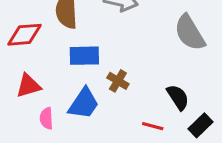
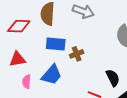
brown cross: (118, 81) -> (77, 54), moved, turned 32

